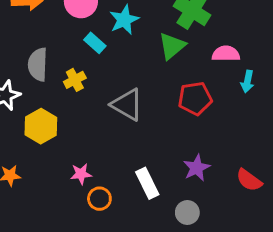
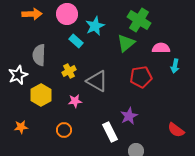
yellow cross: (75, 80) -> (69, 71), moved
purple star: (197, 168) -> (129, 116), moved
pink star: (81, 174) -> (75, 101), moved
orange circle: (99, 199) -> (64, 130), moved

